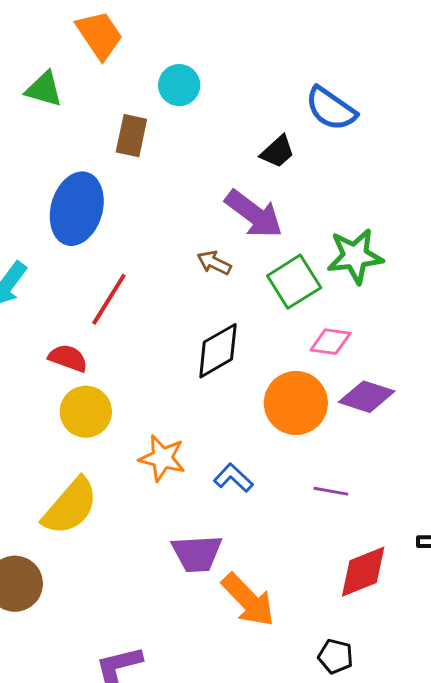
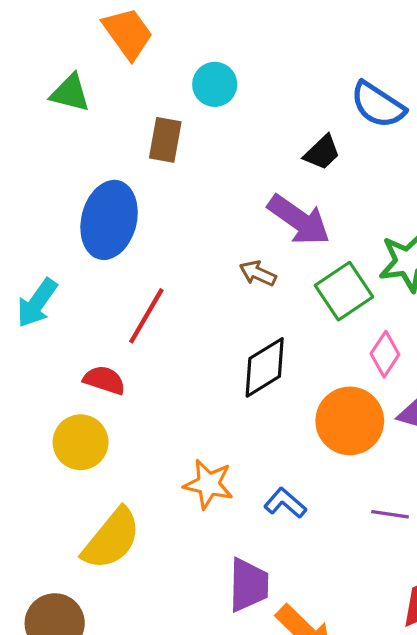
pink diamond: (331, 342) -> (385, 354), turned -63
yellow circle: (86, 412) -> (81, 442), moved
purple trapezoid: (197, 553) -> (249, 585), turned -84

